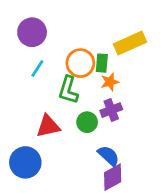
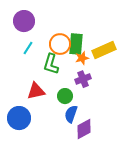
yellow rectangle: (130, 43) -> (104, 50), moved
green rectangle: (102, 63) -> (76, 44), size x1.5
green circle: (87, 122) -> (65, 96), moved
blue semicircle: (109, 156) -> (71, 114), moved, turned -114

